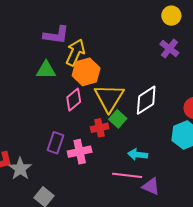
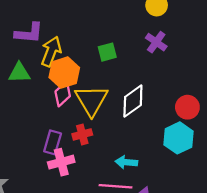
pink diamond: (74, 100) -> (63, 94), moved
green square: (118, 119) -> (107, 52), moved, turned 36
purple rectangle: (55, 143) -> (53, 142), moved

